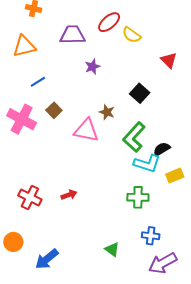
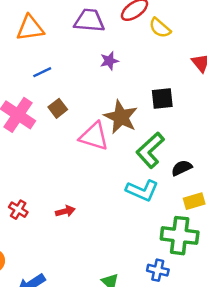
black square: (140, 93) -> (162, 99), turned 36
brown star: (107, 112) -> (121, 117), size x1.8
cyan L-shape: (147, 164) -> (142, 190), moved
red cross: (30, 197) -> (18, 210), size x0.7
green cross: (138, 197) -> (180, 236), moved, size x1.4

